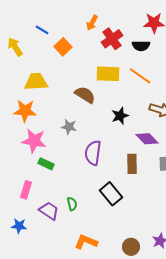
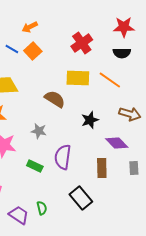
orange arrow: (92, 23) -> (30, 27), moved, turned 35
blue line: (42, 30) -> (12, 49), moved
black semicircle: (141, 46) -> (122, 53), moved
green rectangle: (46, 164) -> (35, 166), moved

